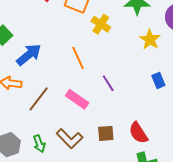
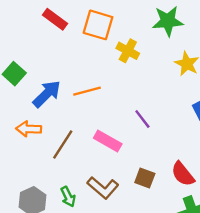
orange line: (78, 58) -> (87, 91), moved, turned -75
brown square: (106, 133) -> (145, 178), turned 30

